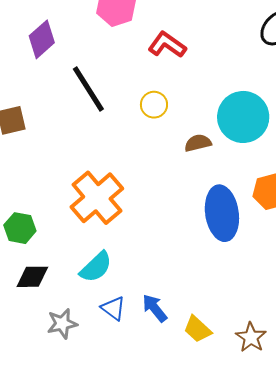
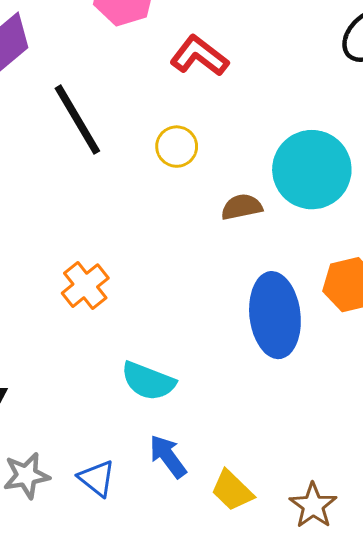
orange cross: (97, 198) -> (85, 286), size x0.6
cyan semicircle: (96, 267) -> (148, 381), moved, turned 63
blue triangle: (113, 308) -> (97, 478), moved

